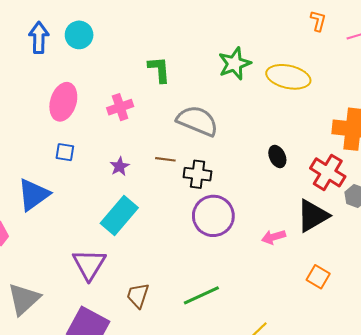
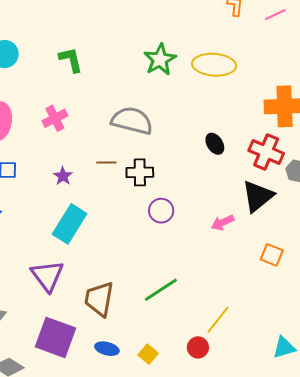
green L-shape: (159, 70) -> (71, 60), moved
purple circle: (213, 216) -> (161, 211), size x0.6
brown trapezoid: (138, 295) -> (99, 299), size x1.4

